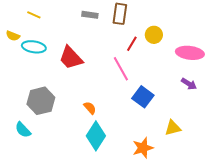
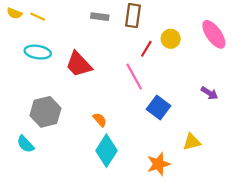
yellow semicircle: (13, 36) -> (14, 13), moved
pink ellipse: (190, 53) -> (214, 34), moved, turned 48

